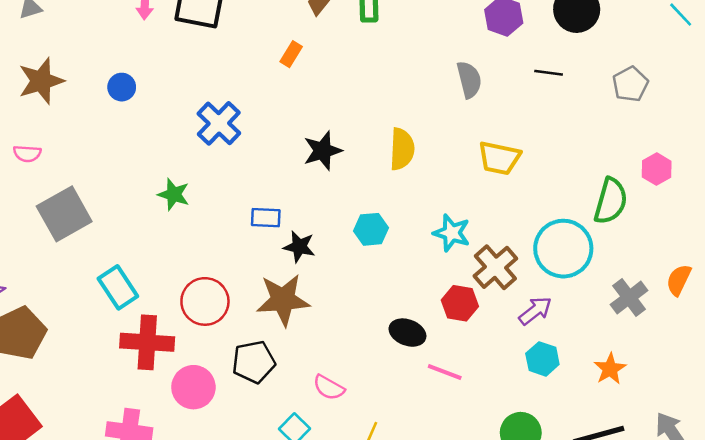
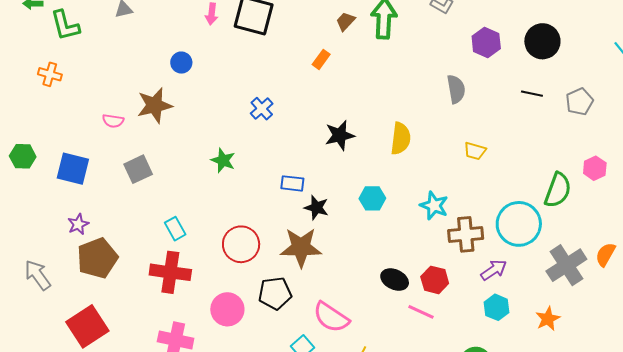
black line: (549, 73) -> (532, 94), moved
brown star: (41, 81) -> (155, 105), moved
blue circle: (122, 87) -> (181, 63), moved
blue cross: (219, 123) -> (262, 109), size x0.7
yellow trapezoid: (499, 158) -> (475, 151), size x0.7
gray square: (64, 214) -> (138, 169), size x0.7
brown cross: (495, 267) -> (466, 234), turned 32
cyan rectangle: (118, 287) -> (175, 229), size x0.7
gray cross: (629, 298) -> (566, 265), size x1.4
red hexagon: (460, 303) -> (435, 280), moved
red cross: (147, 342) -> (170, 272), moved
pink semicircle: (329, 388) -> (331, 317), size x1.5

